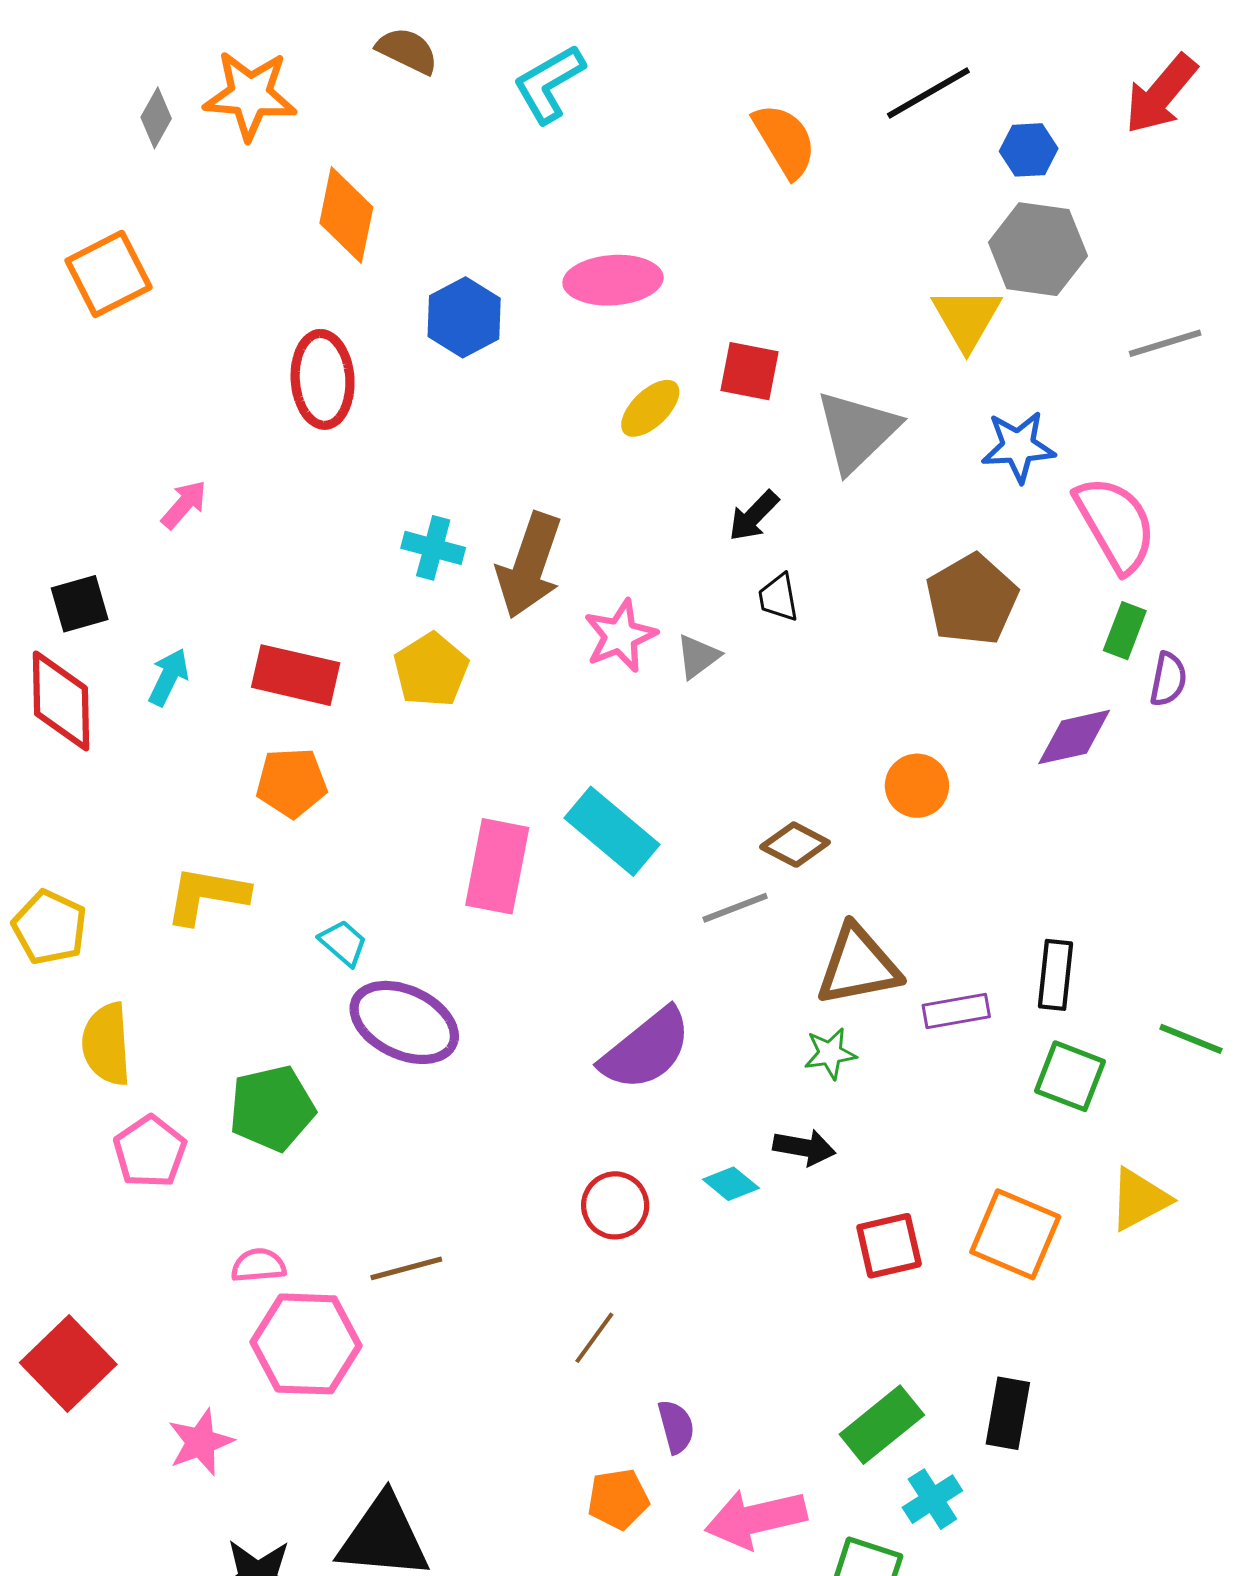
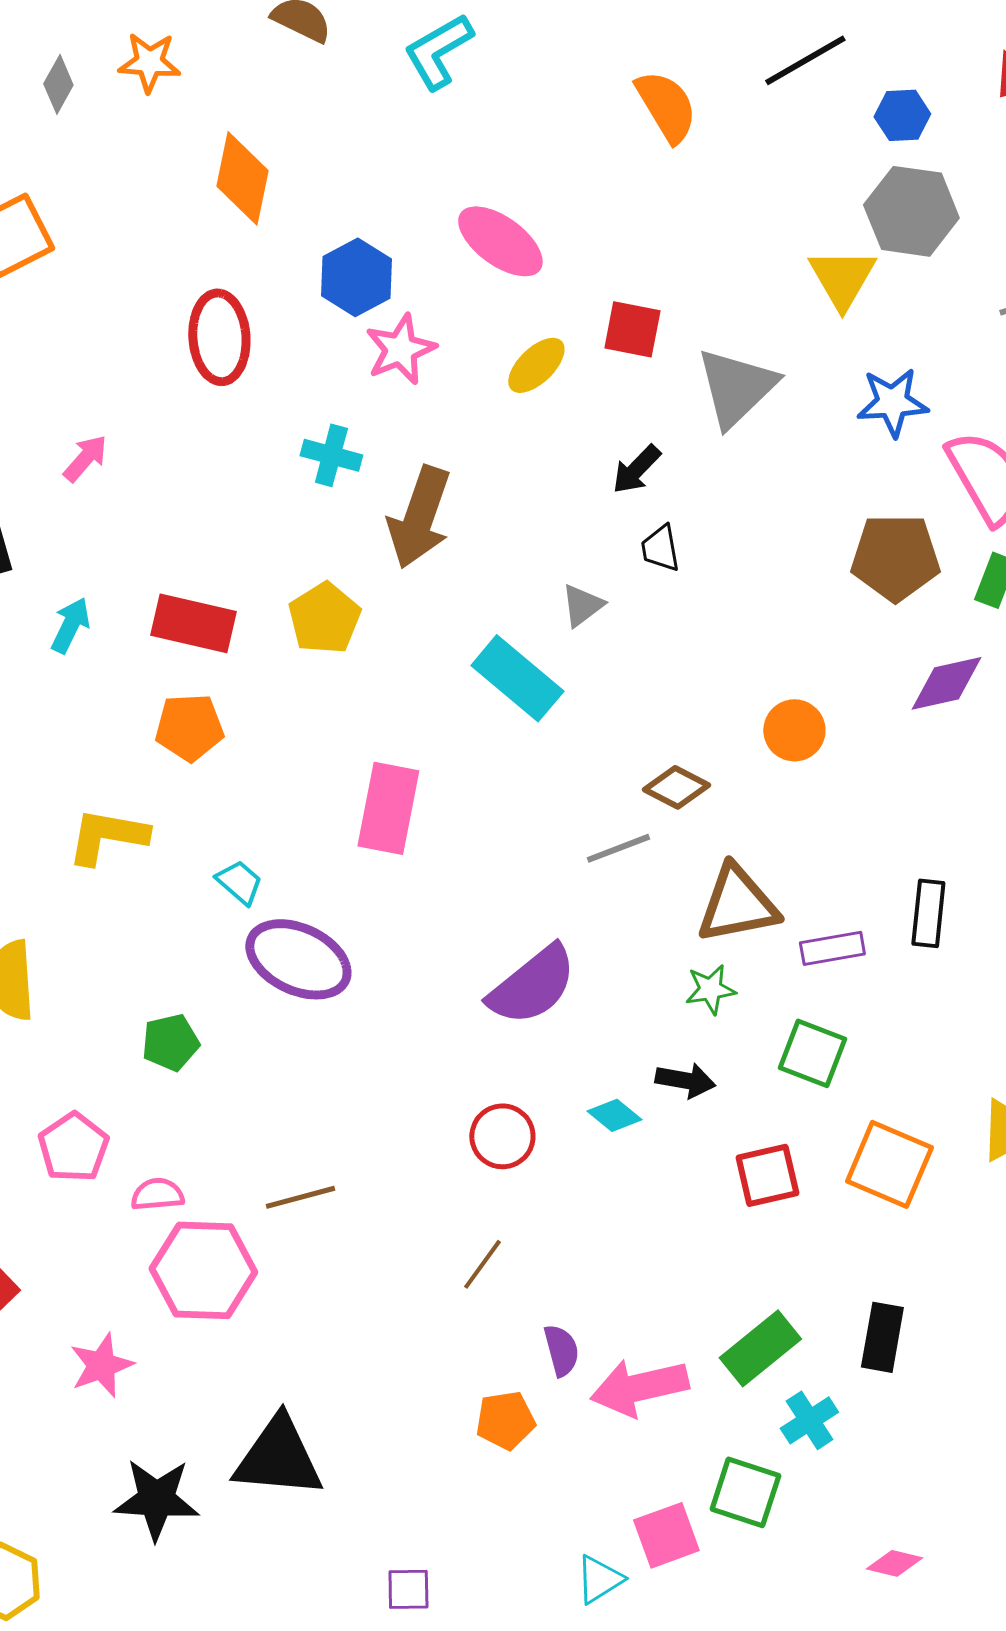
orange star: (250, 95) -> (149, 62), size x0.7
pink ellipse: (613, 280) -> (500, 241), turned 40
cyan cross: (433, 548) -> (331, 455), moved
brown pentagon: (972, 600) -> (895, 557), moved, turned 30
pink star: (620, 636) -> (400, 349), moved
cyan rectangle: (612, 831) -> (517, 678), moved
green square: (1070, 1076) -> (812, 1053), moved
green pentagon: (272, 1108) -> (170, 1042), size x0.7
pink pentagon: (150, 1152) -> (73, 1147), moved
pink arrow: (756, 1519) -> (639, 1387), moved

